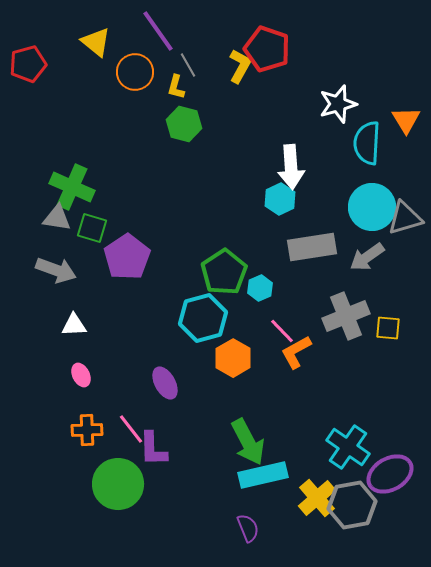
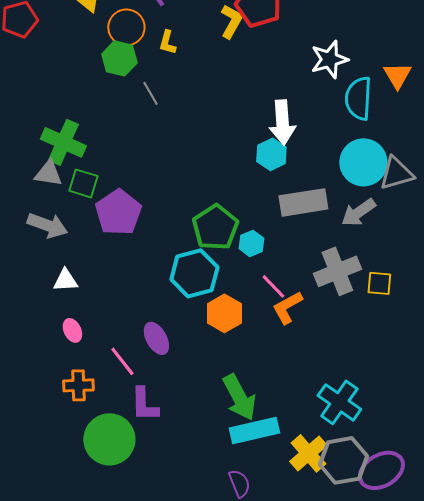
gray line: (188, 65) -> (150, 93), moved
green hexagon: (184, 124) -> (119, 58), moved
pink line: (131, 429) -> (122, 361), moved
purple ellipse: (390, 474) -> (381, 470), moved

